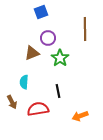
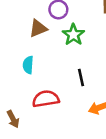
black line: (58, 91) -> (81, 77), moved
brown arrow: (12, 102) -> (13, 119), moved

